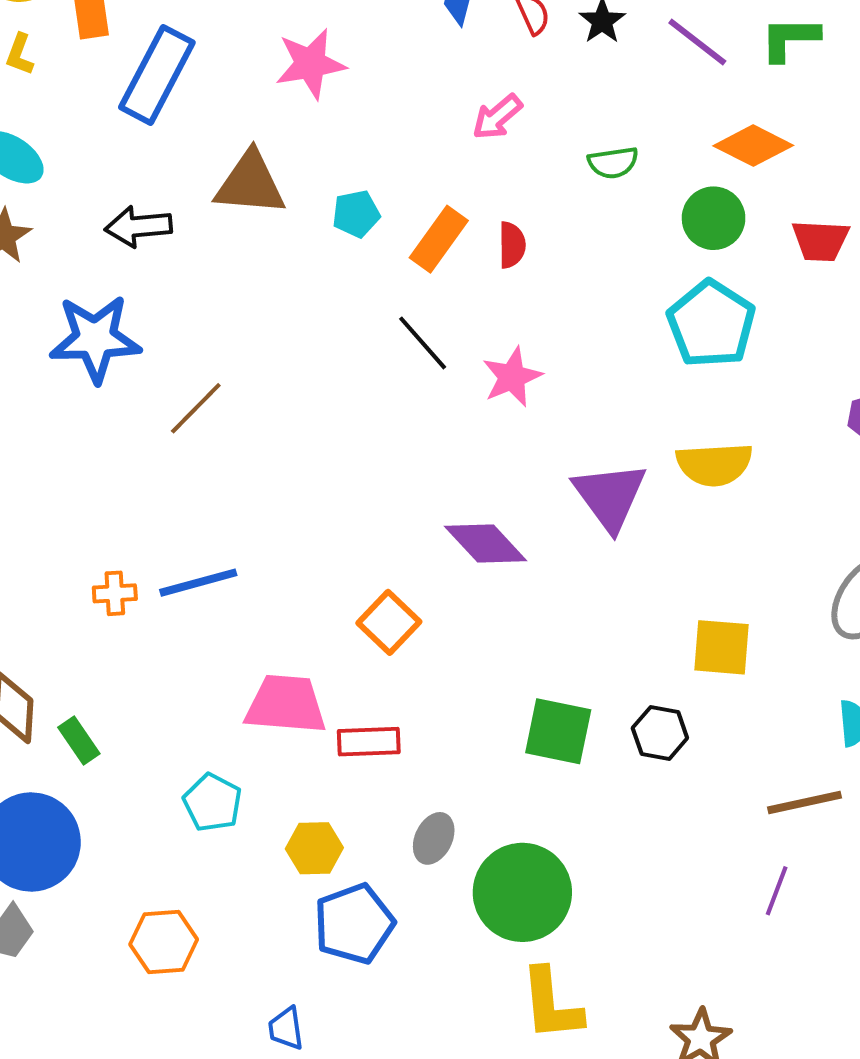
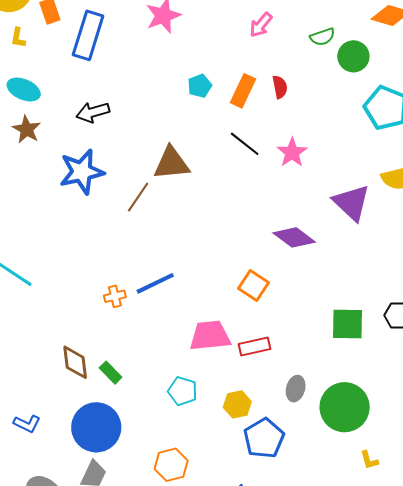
brown triangle: (250, 184) -> (171, 163), moved
green circle: (714, 218) -> (353, 56), moved
yellow L-shape: (551, 1004) -> (369, 460), size x0.5

